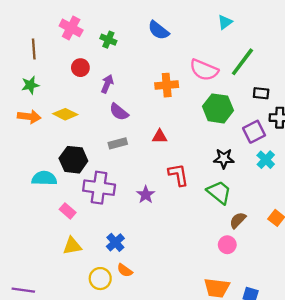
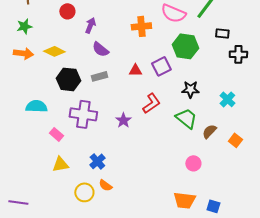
purple square: (254, 132) -> (161, 66), moved
black hexagon: (73, 160) -> (68, 79), moved
cyan cross: (266, 160) -> (227, 99), moved
red L-shape: (178, 175) -> (151, 103), turned 65
brown semicircle: (238, 220) -> (209, 131), moved

